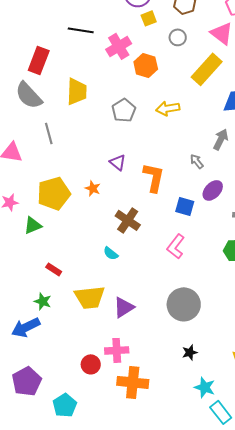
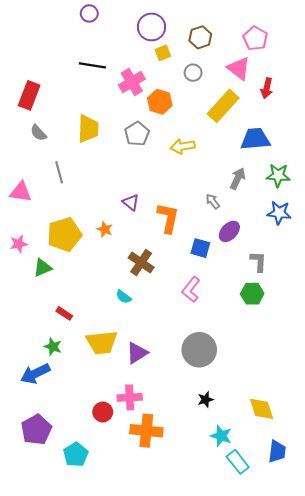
red rectangle: (39, 60) -> (29, 95), moved
gray semicircle: (29, 95) -> (38, 133), size x0.6
gray pentagon: (124, 110) -> (137, 134), moved

